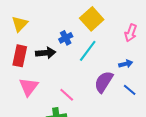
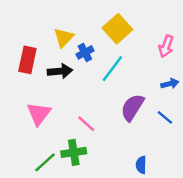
yellow triangle: (20, 24) -> (64, 37), moved
red rectangle: (20, 56) -> (27, 60), moved
blue arrow: (126, 64) -> (170, 84), moved

